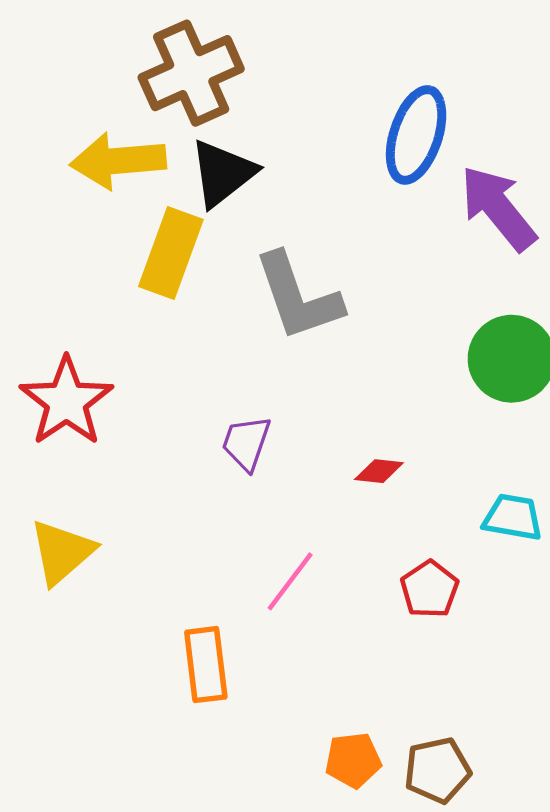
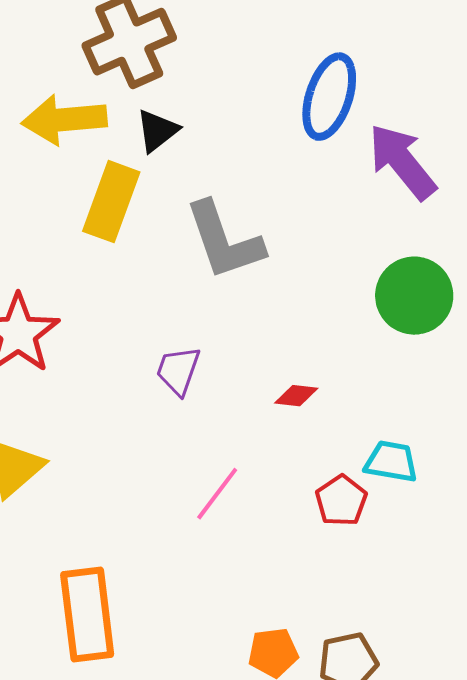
black triangle: (223, 173) -> (157, 131), size x0.7
cyan trapezoid: (513, 517) -> (391, 462), moved
orange rectangle: (206, 665) -> (87, 615), moved, size x1.4

